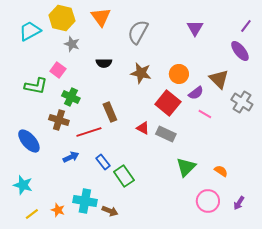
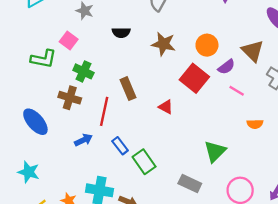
red line: (89, 132) -> (104, 111), turned -60
gray rectangle: (166, 134) -> (190, 183), moved
orange semicircle: (221, 171) -> (255, 124), moved, turned 144

